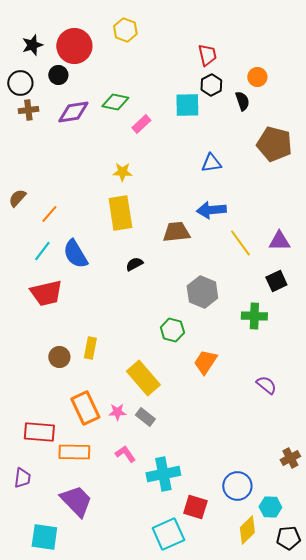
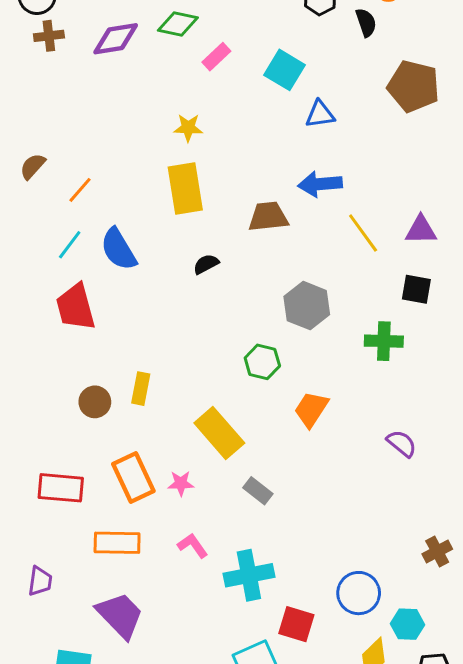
cyan square: (187, 105) -> (285, 70), moved, turned 32
black square: (276, 281) -> (416, 289), turned 35
red trapezoid: (46, 293) -> (76, 307), turned 88
gray rectangle: (145, 417) -> (258, 491), moved
red rectangle: (39, 432) -> (61, 488), moved

